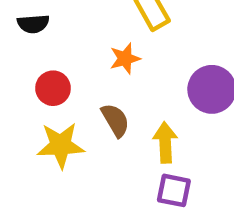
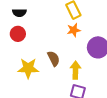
orange star: (125, 58) -> (74, 30), moved
red circle: (53, 88) -> (18, 34), moved

